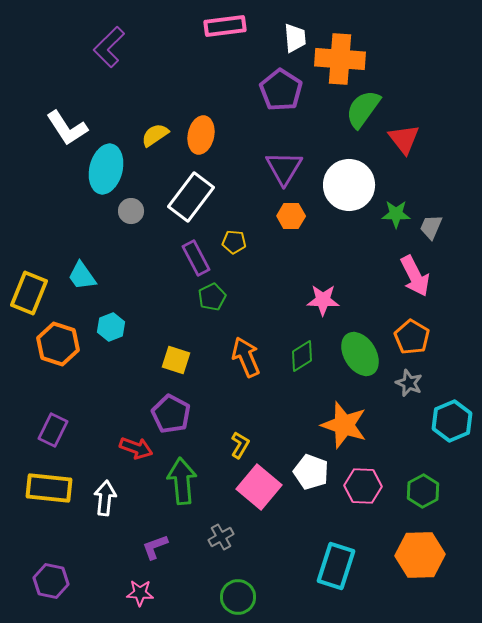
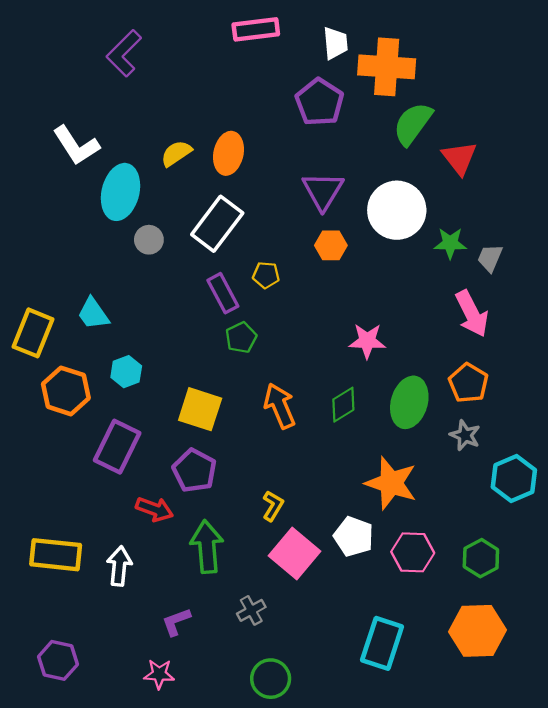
green ellipse: (360, 354) -> (409, 402), turned 48
yellow square: (176, 360) -> (200, 409), size x1.4
purple rectangle: (53, 430) -> (117, 447), moved, size x1.4

